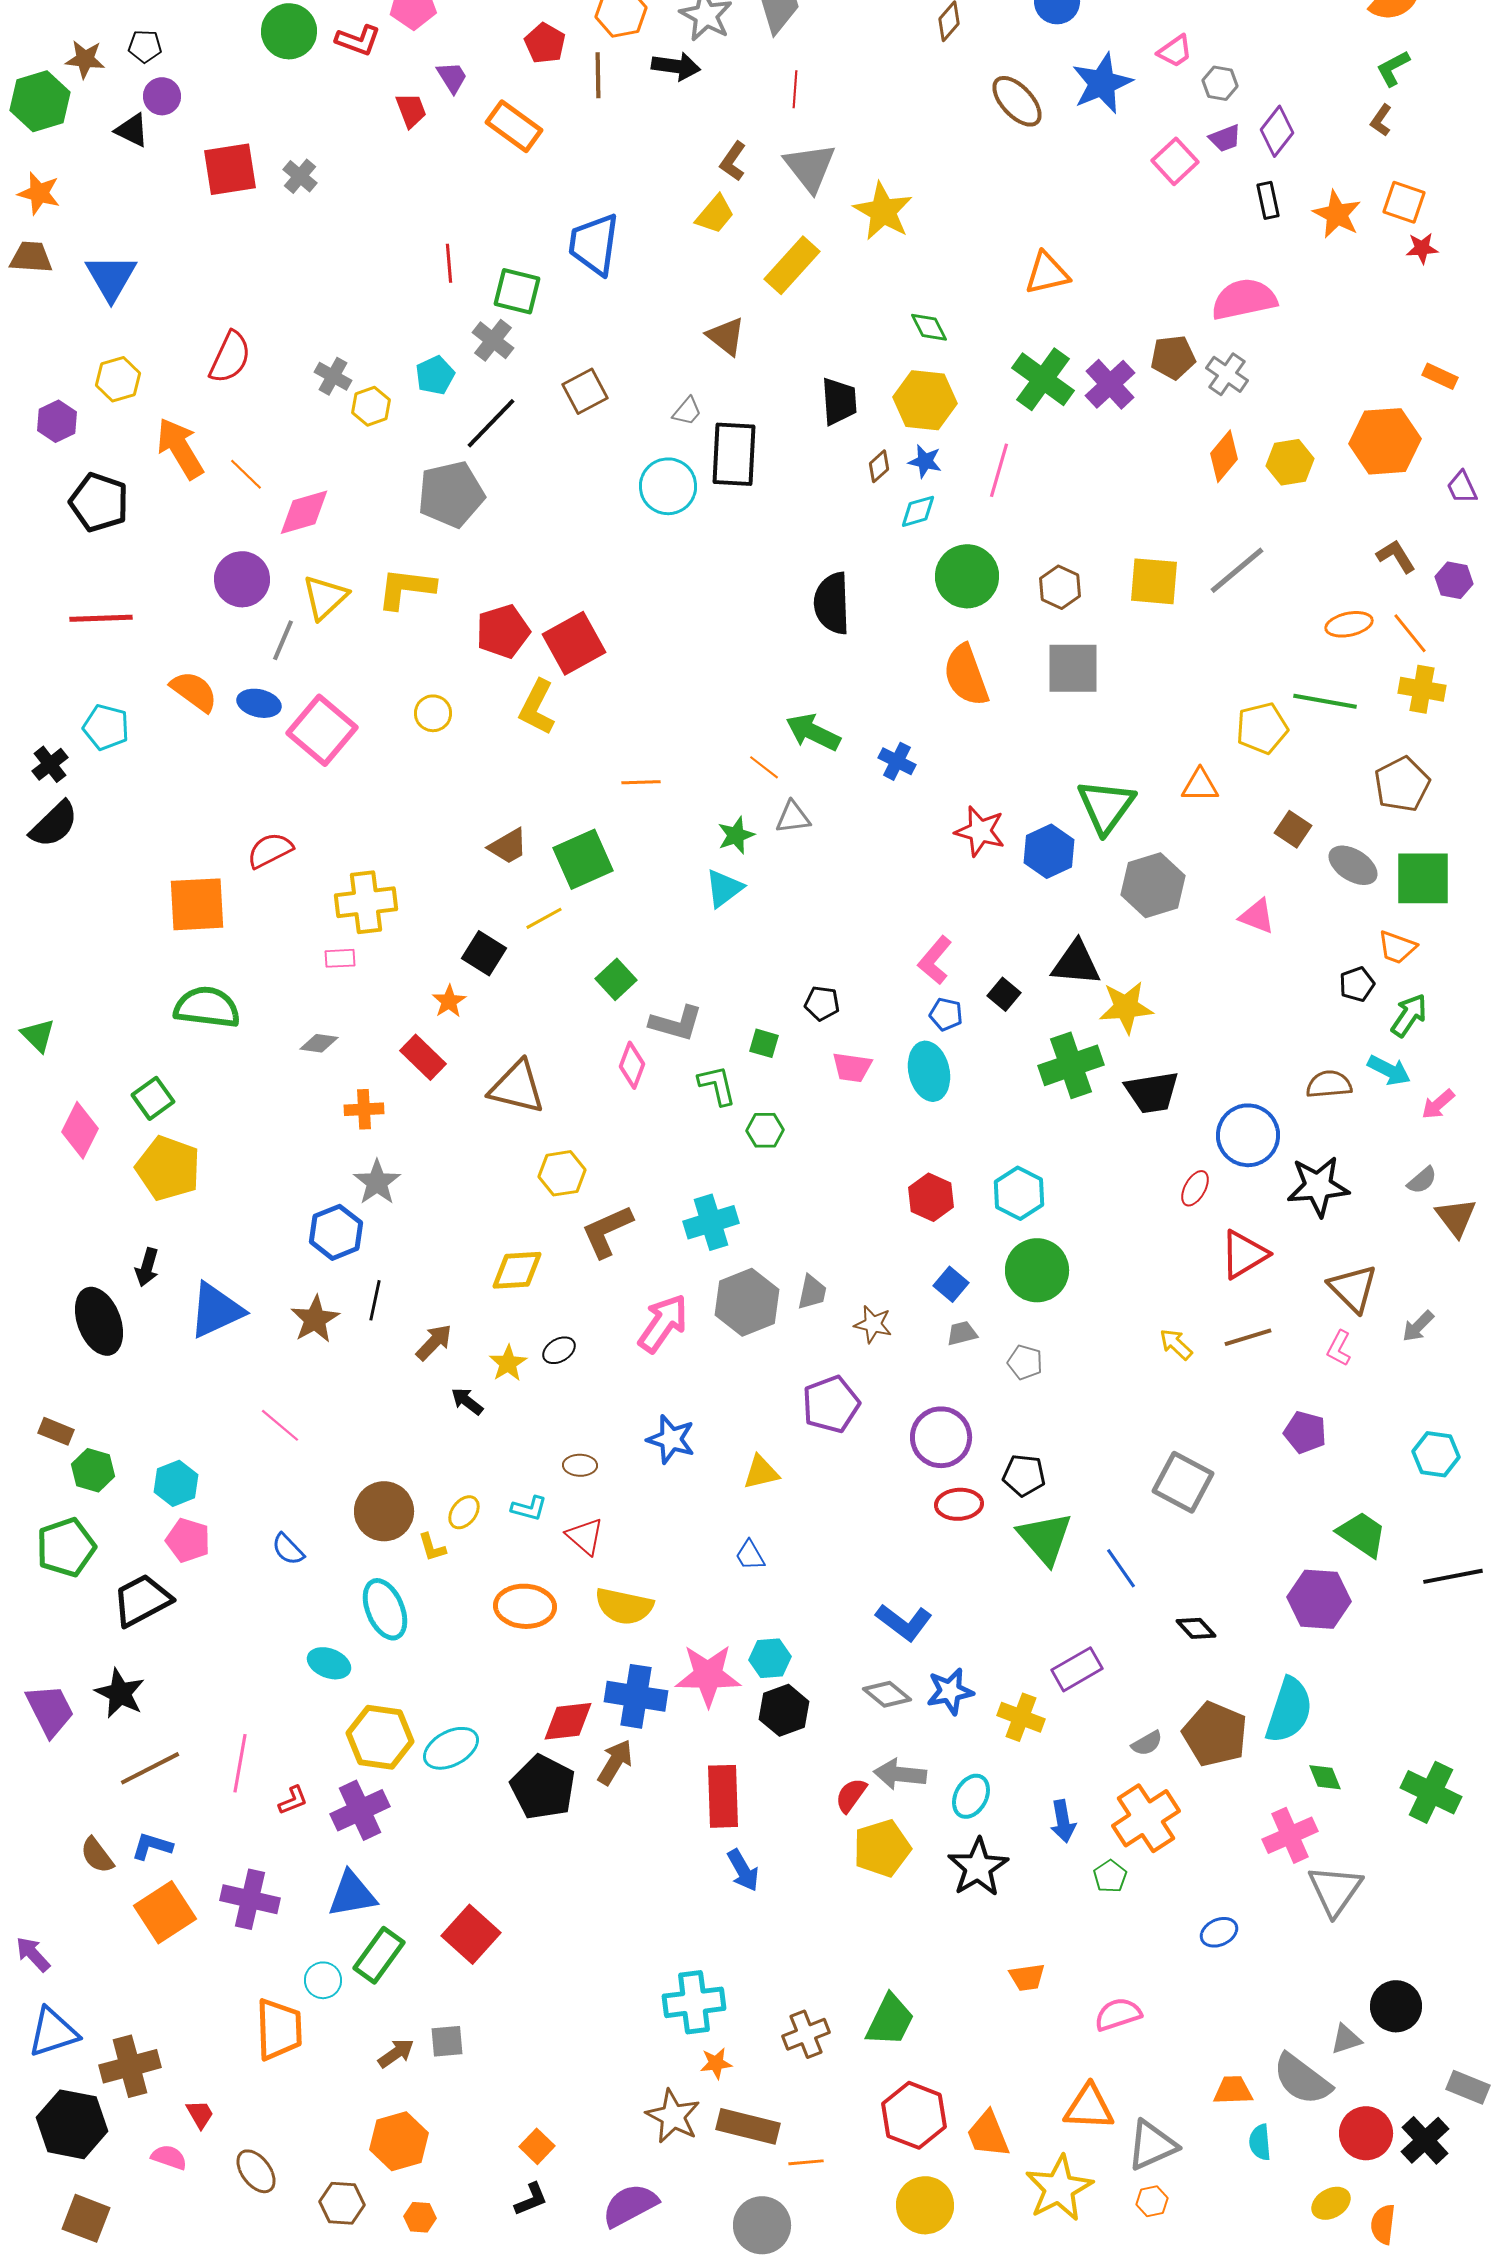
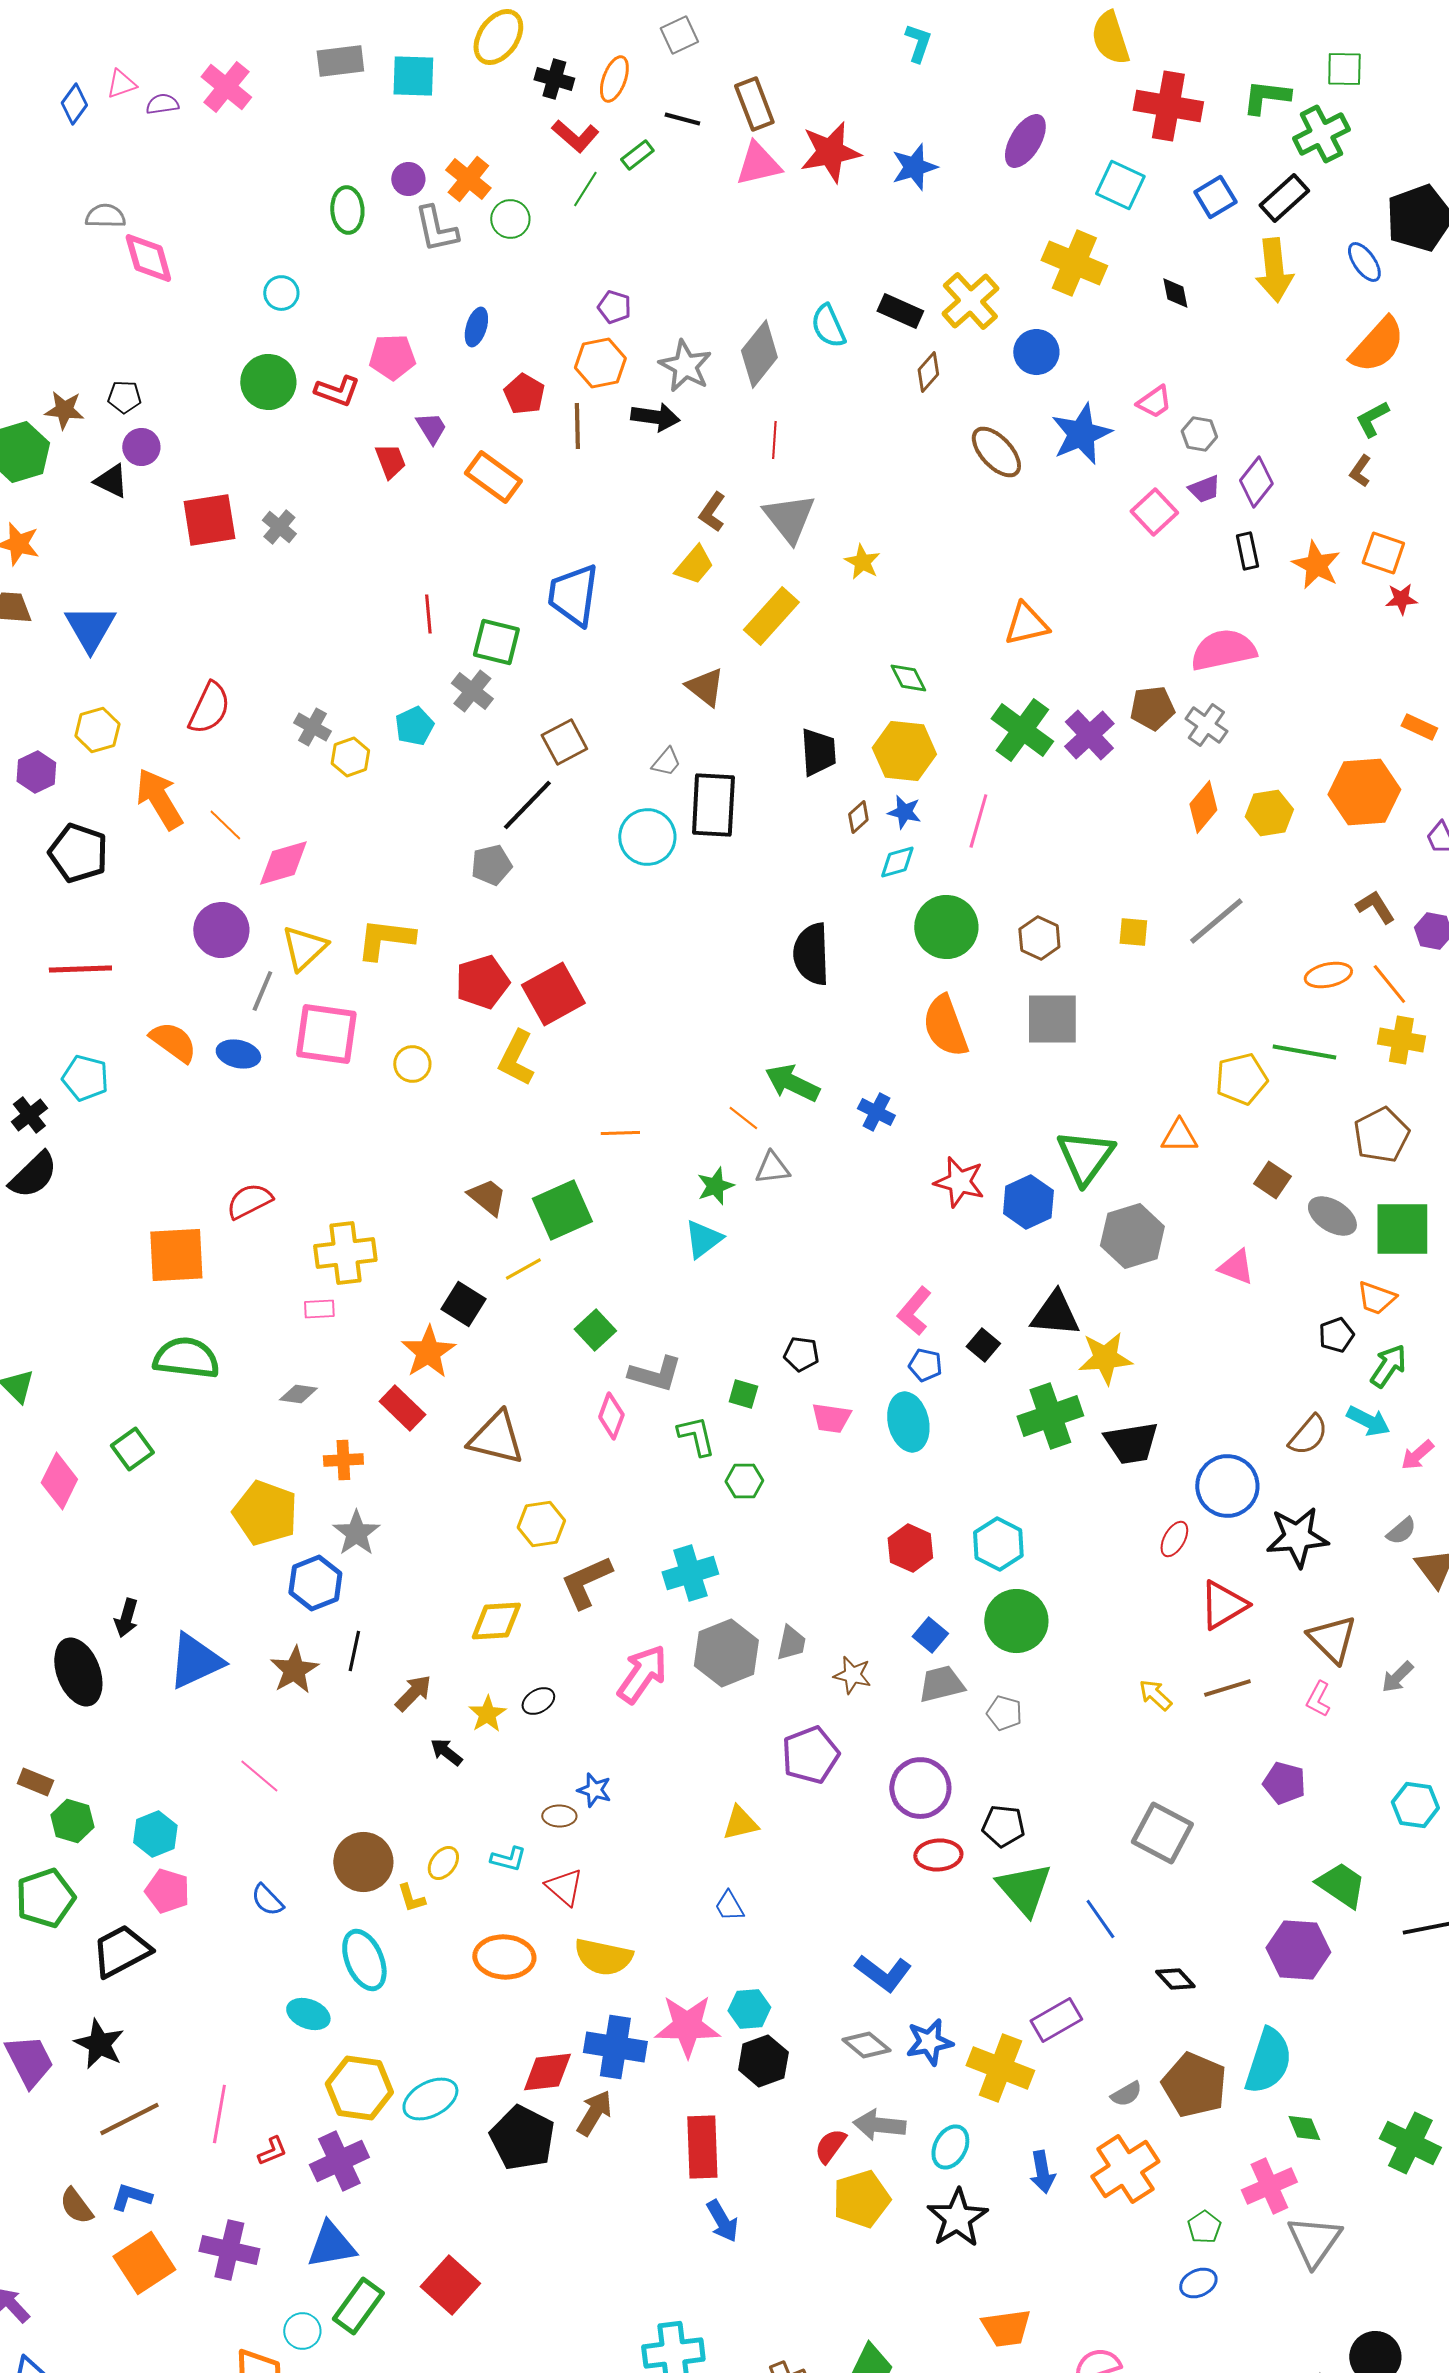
yellow star: (883, 211) -> (862, 562), size x0.6
black line: (491, 423) -> (527, 805), moved
gray pentagon: (451, 494) -> (491, 865), moved, size x0.6
yellow square: (1154, 581) -> (1133, 932), size x0.6
pink square: (322, 730) -> (326, 1034), moved, turned -32
brown trapezoid: (508, 846) -> (487, 1197), turned -111
orange star: (449, 1001) -> (428, 1352), size x1.6
brown semicircle: (1329, 1084) -> (1308, 1435), turned 135
yellow pentagon: (168, 1168) -> (265, 1513), moved
gray trapezoid: (962, 1333) -> (941, 1684), size x1.5
blue star: (671, 1439) -> (594, 1790), moved, size x0.7
yellow cross: (1021, 1717) -> (1000, 2068), size x1.4
green pentagon: (1110, 1876) -> (1204, 2227), moved
orange trapezoid: (1027, 1977) -> (1006, 2328), size x1.4

